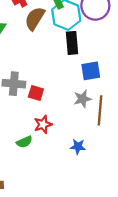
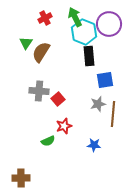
brown semicircle: (35, 18) -> (41, 52), moved
red square: (36, 93) -> (58, 99), turned 32

